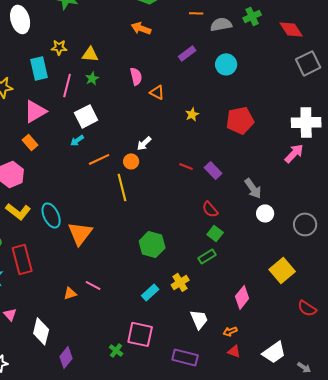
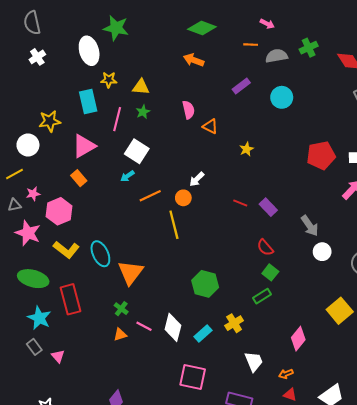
white ellipse: (20, 19) -> (89, 51), moved
white square: (86, 116) -> (137, 151), turned -30
red pentagon: (240, 120) -> (321, 155), moved
white diamond: (41, 331) -> (173, 327), moved
green cross: (116, 350) -> (121, 309), moved

